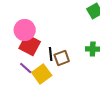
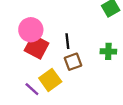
black line: (51, 54) -> (67, 41), moved
purple line: (26, 68) -> (32, 89), moved

